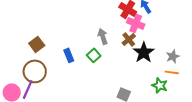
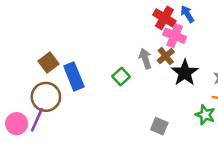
gray arrow: (103, 36) -> (145, 59), moved
blue rectangle: (69, 55) -> (74, 76), moved, size x1.5

